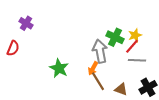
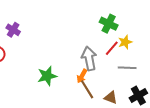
green cross: (115, 37) -> (109, 24), moved
red line: (132, 46) -> (112, 48), moved
green star: (59, 68) -> (47, 76), turned 30

